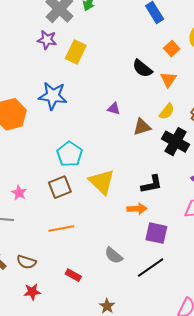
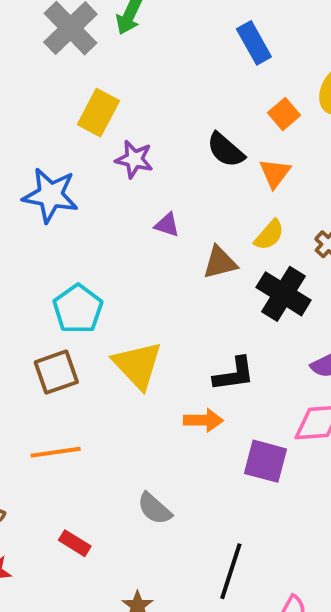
purple star: (47, 40) -> (134, 159), moved
purple square: (156, 233) -> (265, 461), moved
black line: (151, 268) -> (231, 571), moved, turned -40

